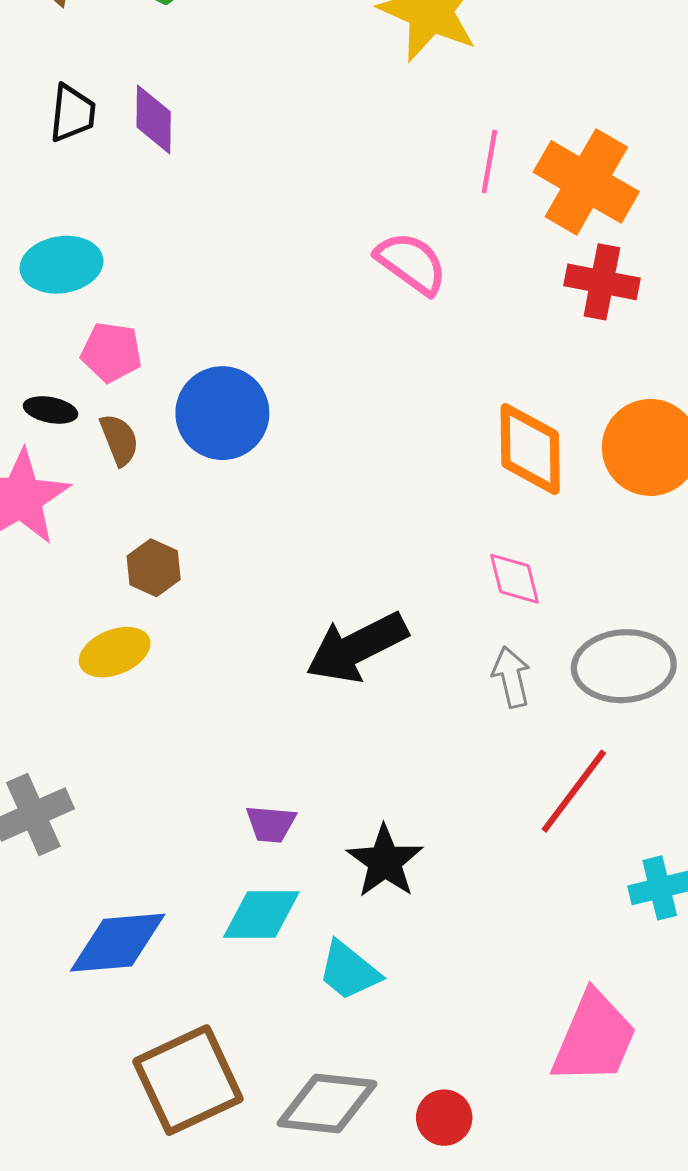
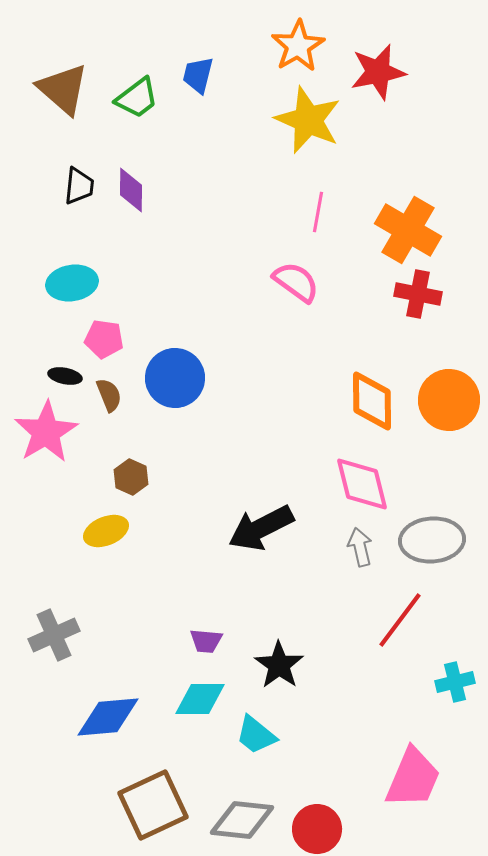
pink line: (489, 162) -> (318, 212), moved
pink diamond: (514, 579) -> (362, 484), size x1.6
red circle: (444, 1118) -> (317, 829), size x1.4

